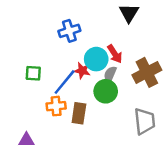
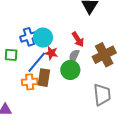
blue cross: (69, 31) -> (29, 37), moved
cyan circle: (96, 59) -> (43, 38), moved
brown rectangle: (79, 113) -> (44, 78), moved

